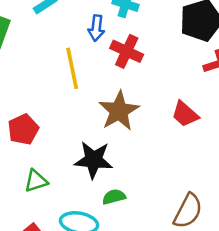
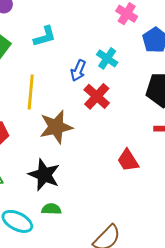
yellow line: (72, 68) -> (31, 92), moved
brown star: (119, 111) -> (56, 127), moved

